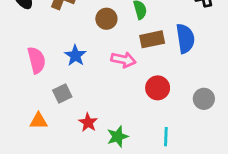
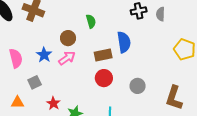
brown circle: (106, 19) -> (68, 38), moved
brown rectangle: (152, 39) -> (103, 55), moved
pink arrow: (123, 60) -> (67, 58), moved, turned -48

